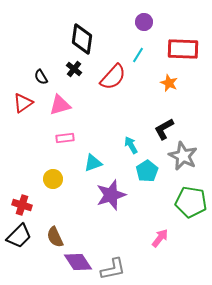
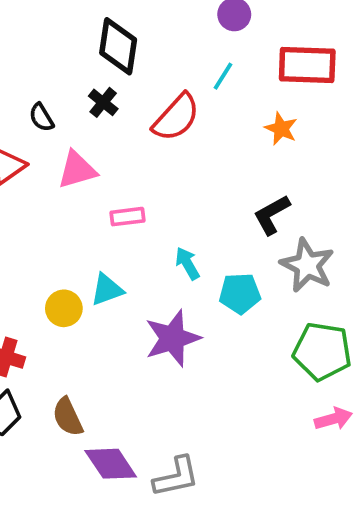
pink rectangle: (65, 138) -> (128, 217), moved
cyan arrow: (131, 145) -> (187, 263), moved
cyan triangle: (93, 163) -> (107, 290), moved
cyan pentagon: (147, 171) -> (240, 293), turned 30
pink arrow: (160, 238) -> (333, 419), moved, turned 36

